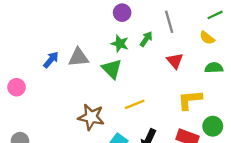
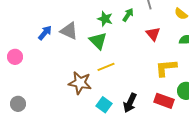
gray triangle: (78, 57) -> (69, 31), turned 30
yellow line: (135, 104) -> (106, 67), moved

